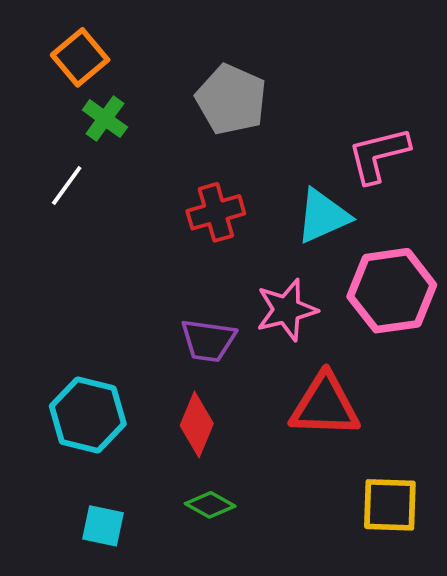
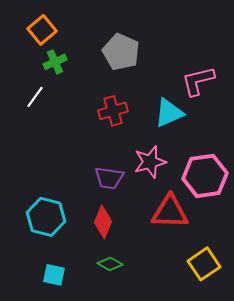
green cross: (105, 119) -> (55, 62), turned 30
pink hexagon: (392, 291) -> (205, 176), moved
yellow square: (390, 505) -> (204, 264), turned -36

